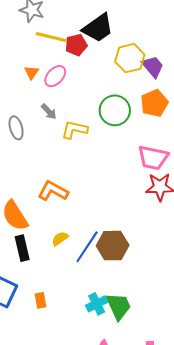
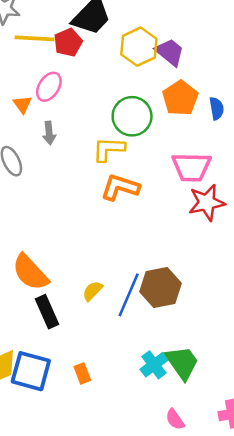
orange triangle: (32, 73) -> (22, 104), moved
gray arrow: (49, 112) -> (49, 133), turned 48
yellow L-shape: (74, 130) -> (109, 149), moved
orange L-shape: (53, 191) -> (120, 187), moved

